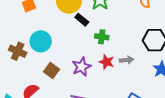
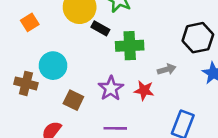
green cross: (102, 37) -> (130, 46), size x1.5
red star: (107, 62) -> (144, 90), moved

